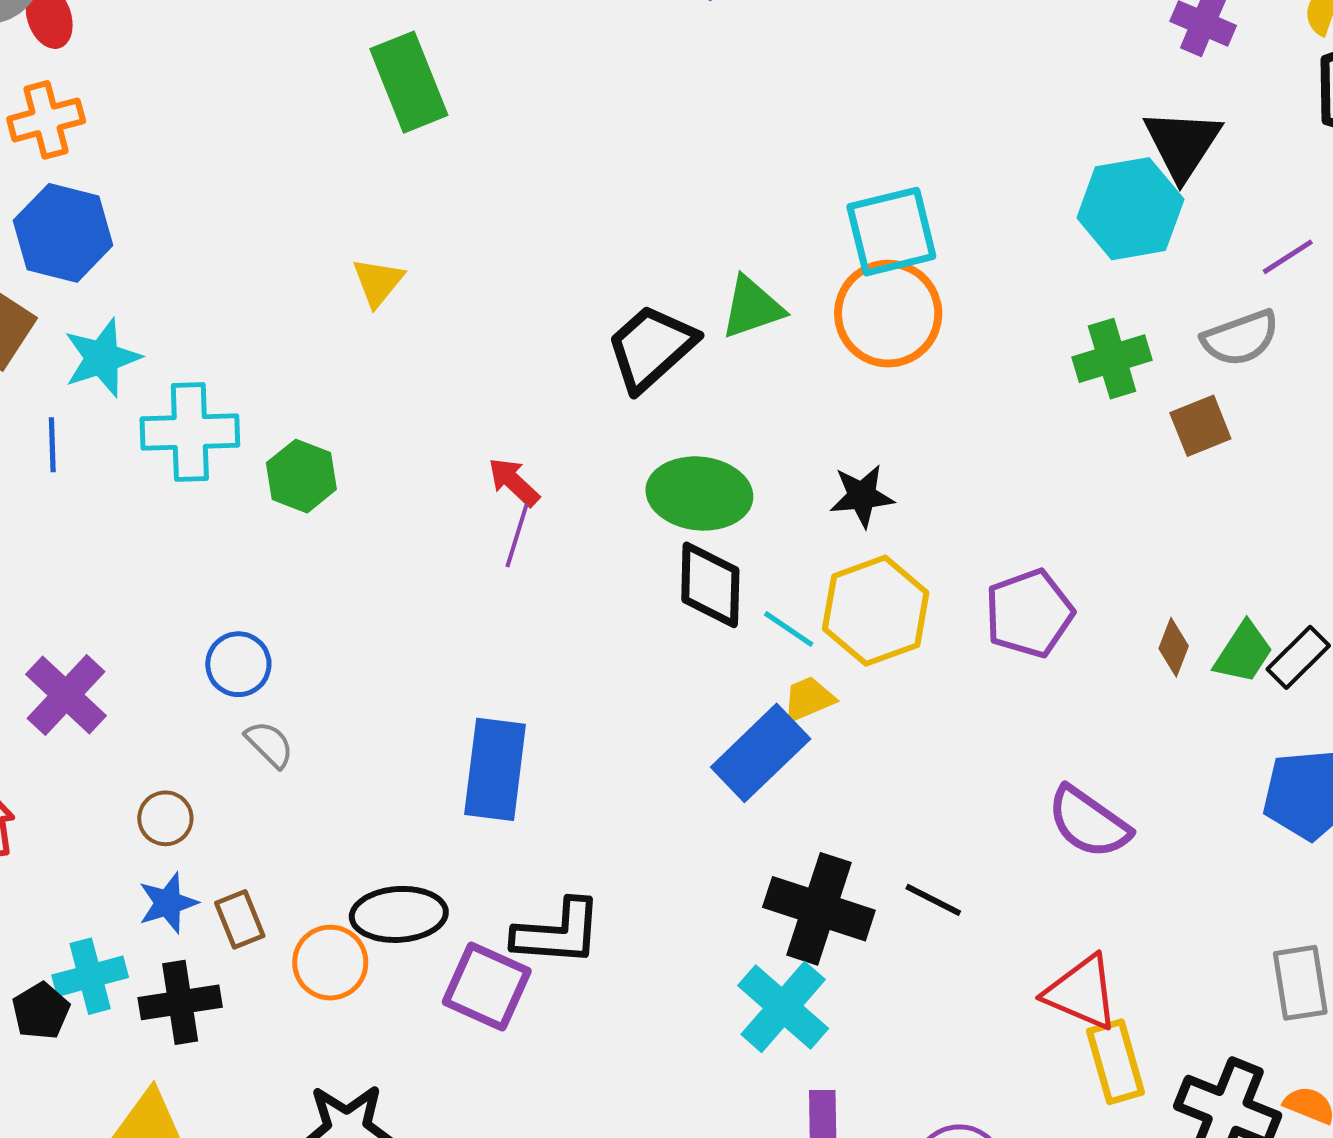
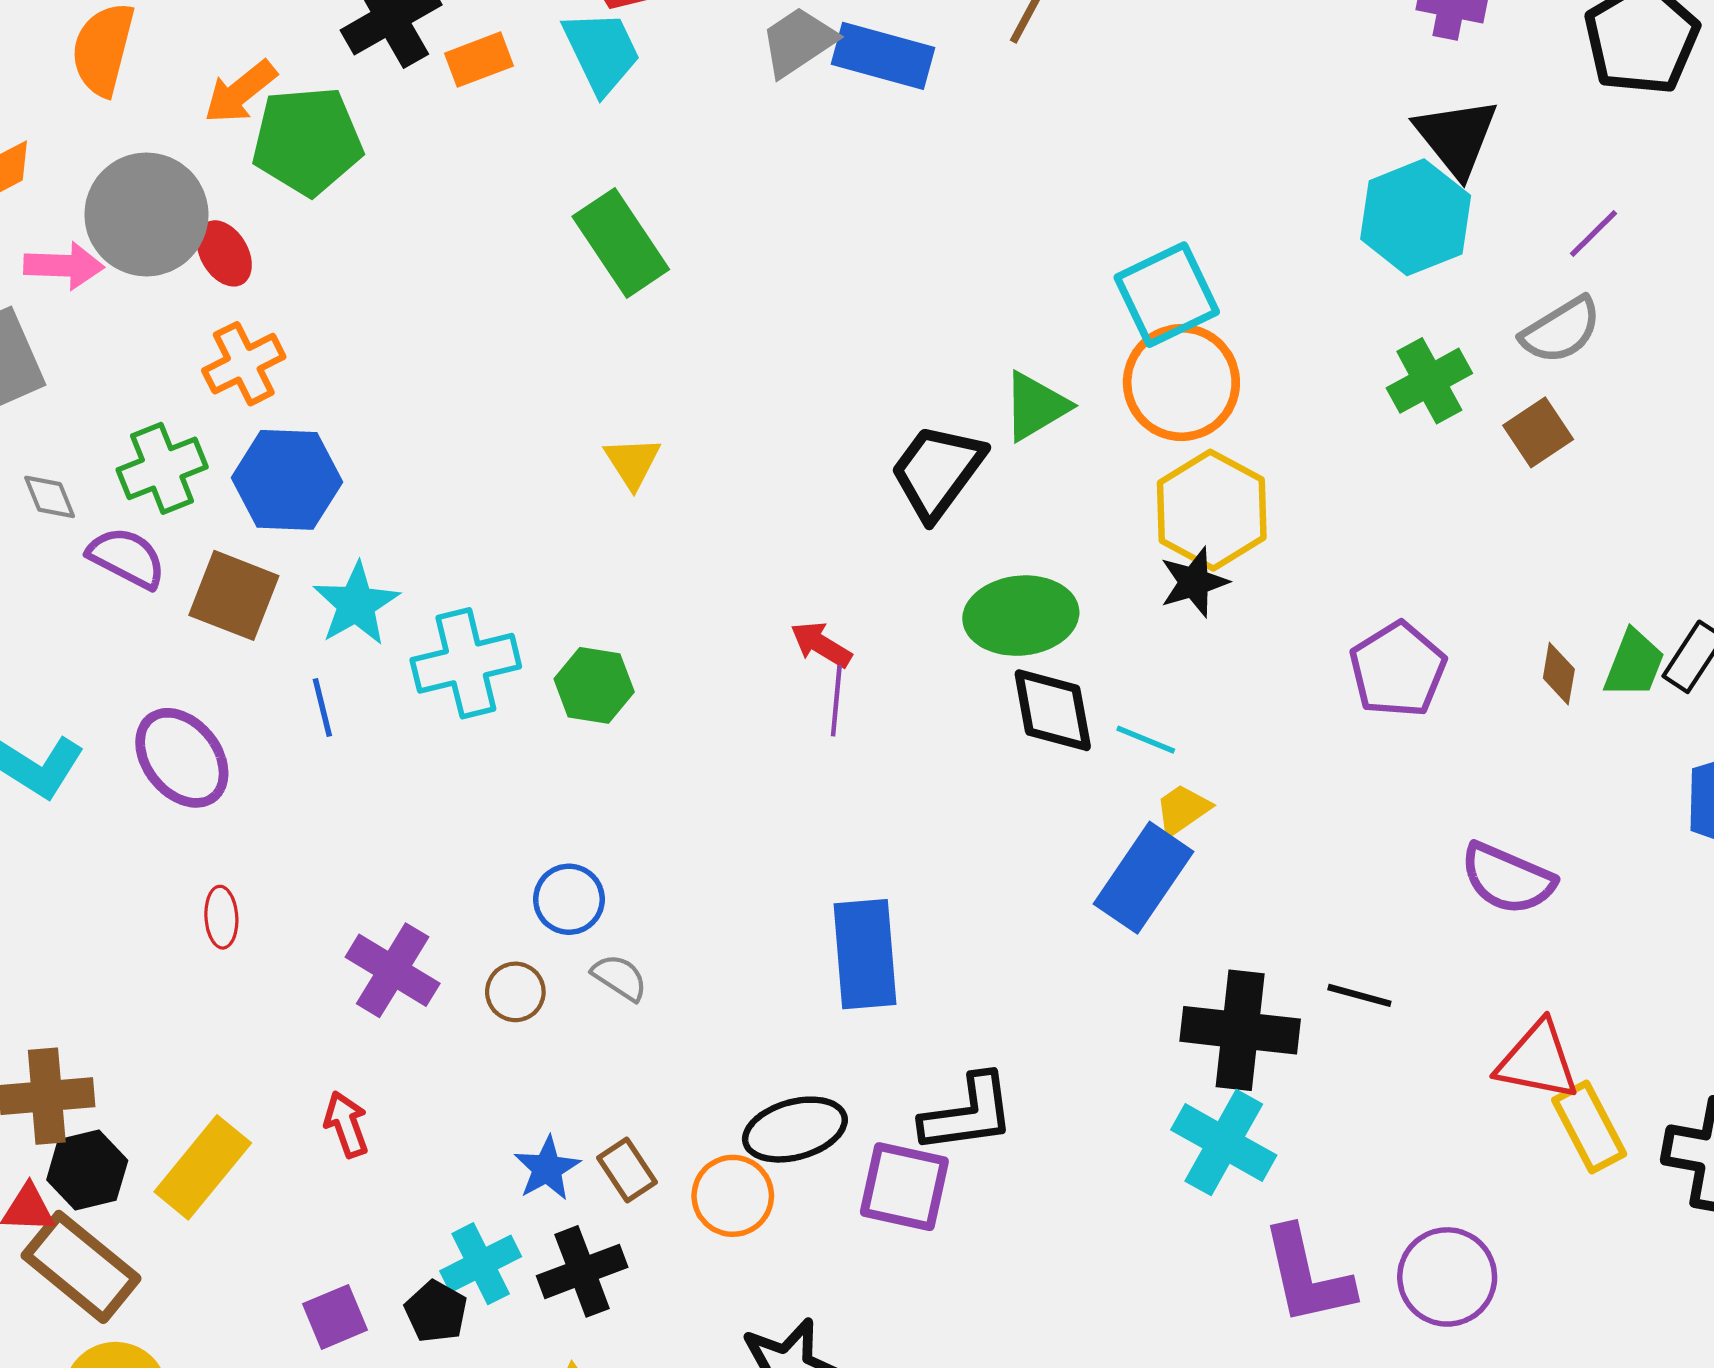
yellow hexagon: (876, 611) -> (1212, 510), moved
brown circle: (165, 818) -> (515, 992), moved

